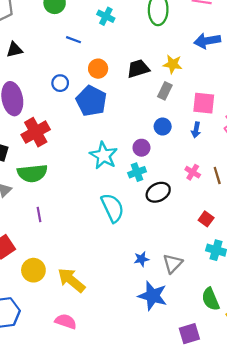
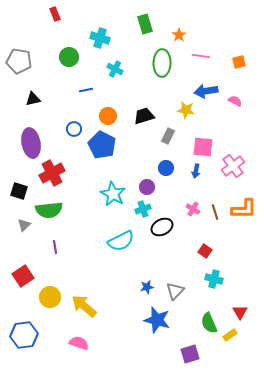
blue line: (74, 40) -> (86, 90), turned -32
yellow star: (173, 64) -> (186, 110), moved
cyan semicircle: (113, 208) -> (121, 241), turned 88

